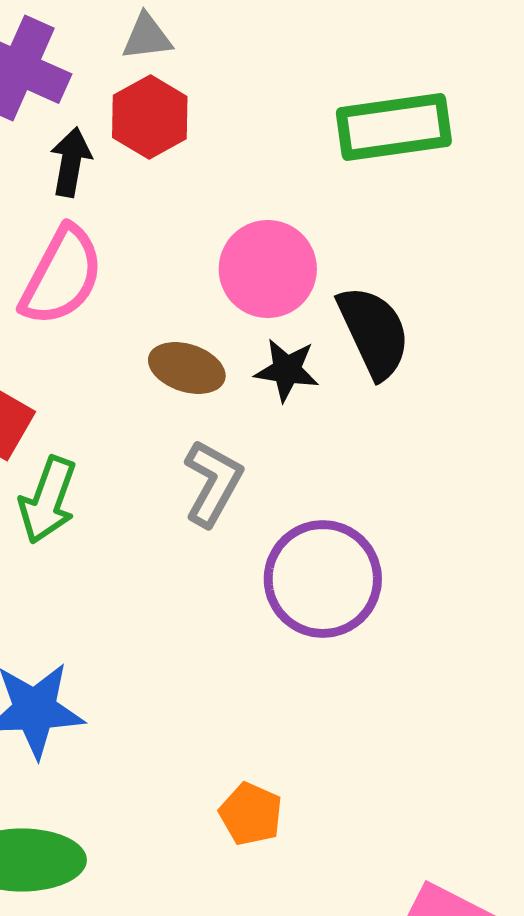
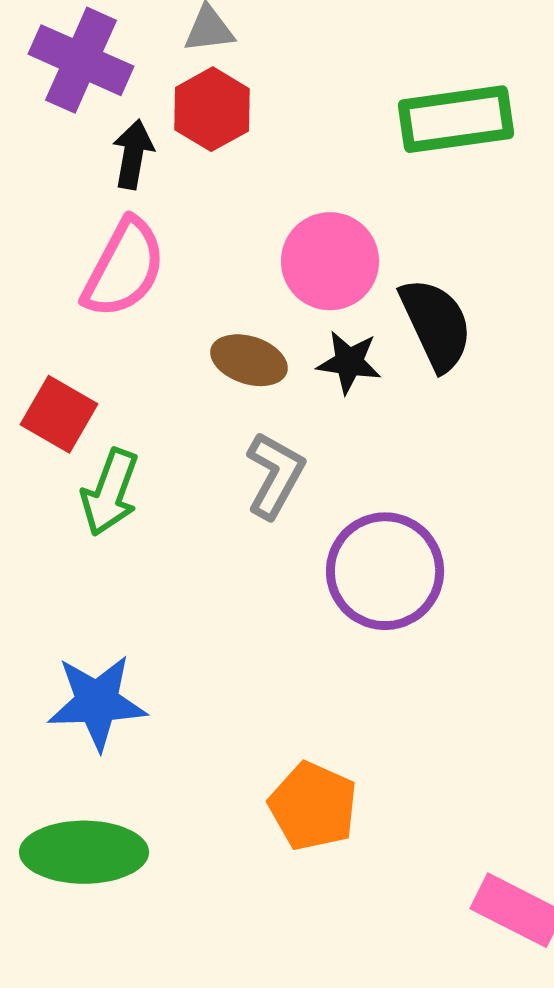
orange pentagon: (251, 814) -> (313, 806), size x1.4

